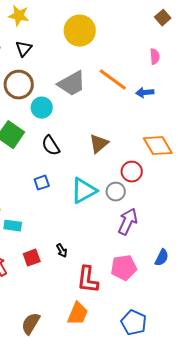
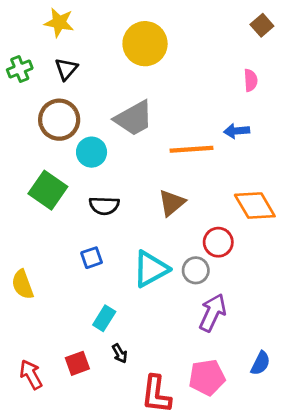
orange line: (113, 80) -> (191, 149), moved, turned -40
black semicircle: (51, 146) -> (104, 206), turned -55
cyan rectangle: (13, 226) -> (104, 318), moved, turned -66

